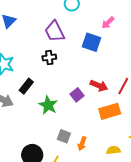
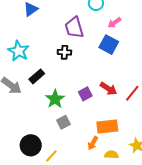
pink arrow: (108, 23) -> (114, 23), moved
orange rectangle: (110, 111) -> (107, 127), moved
gray square: (64, 136) -> (63, 122), moved, turned 32
orange arrow: (82, 144) -> (93, 143), moved

